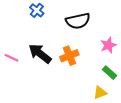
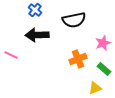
black arrow: (40, 54) -> (37, 35), moved, turned -40
orange cross: (69, 56) -> (78, 59), moved

